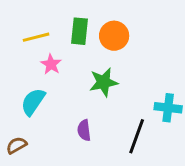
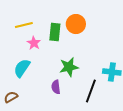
green rectangle: (80, 31) -> (55, 32), moved
green star: (104, 82) -> (69, 67), moved

